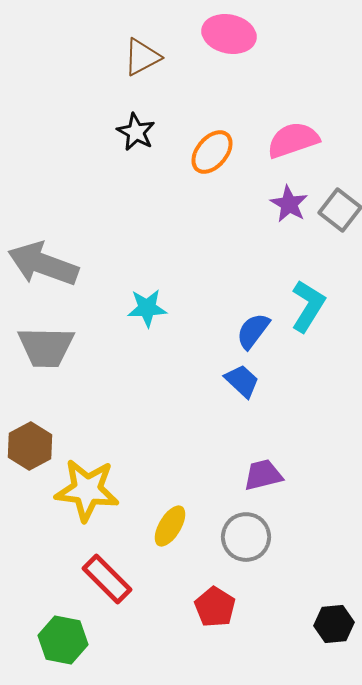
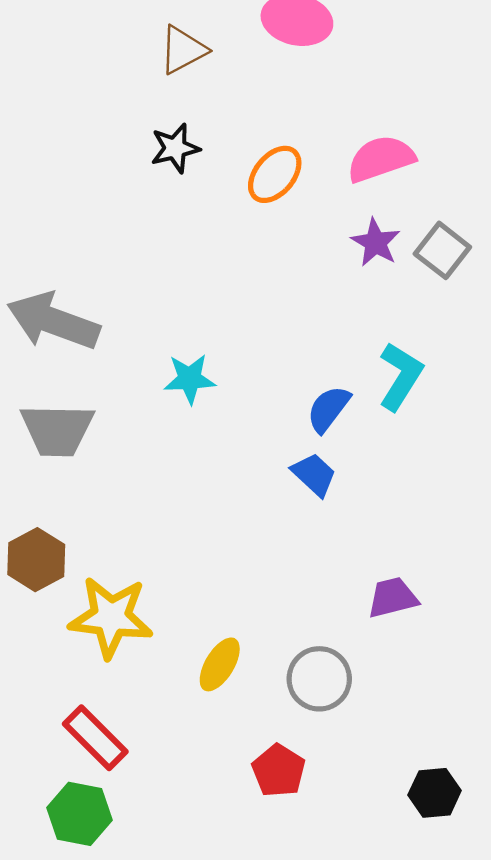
black star: (136, 132) -> (175, 148), turned 30
purple trapezoid: (263, 475) -> (393, 598), moved
red rectangle: (107, 579) -> (95, 738), moved

